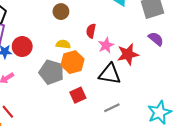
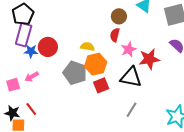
brown circle: (61, 12) -> (119, 16), moved
red square: (78, 95) -> (101, 85), moved
gray line: (112, 108) -> (132, 110), turned -35

